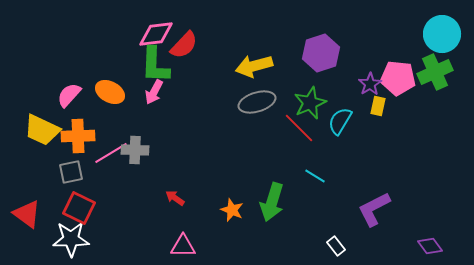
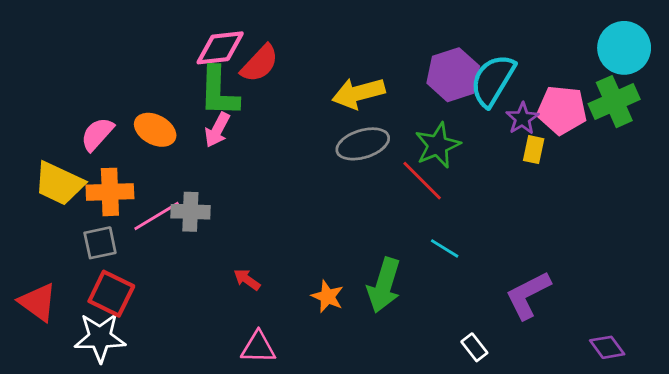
cyan semicircle: (340, 121) -> (493, 80), moved, size x1.4

